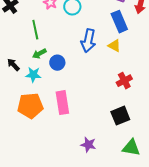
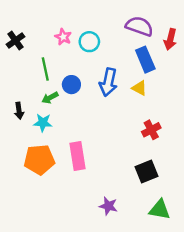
blue circle: (57, 63) -> (71, 85), moved
black arrow: (13, 65) -> (19, 111), turned -144

